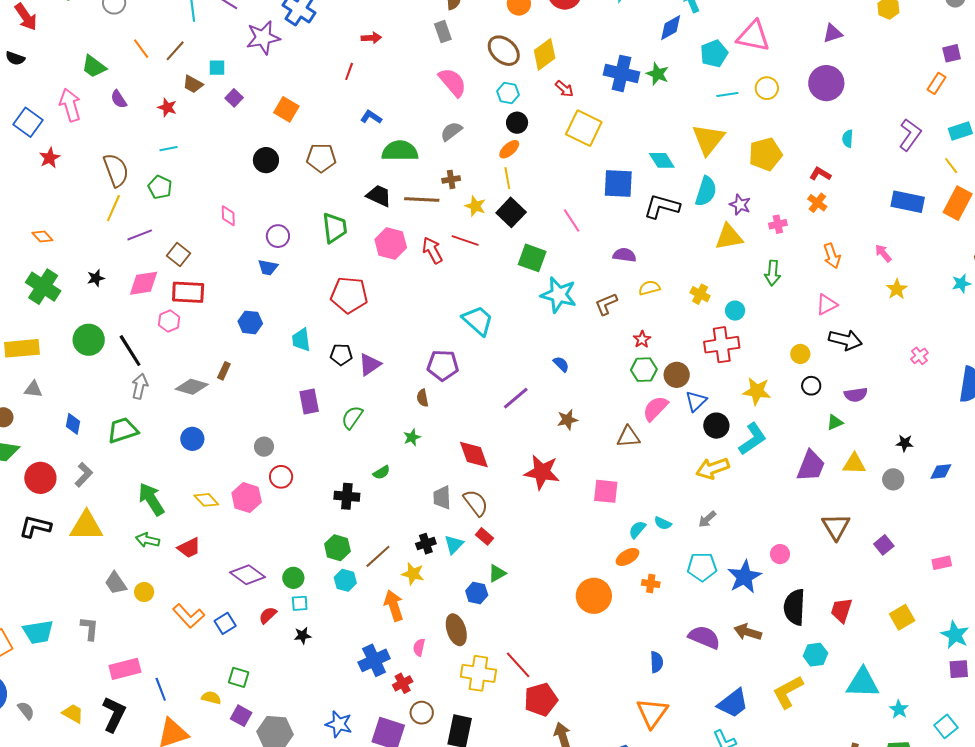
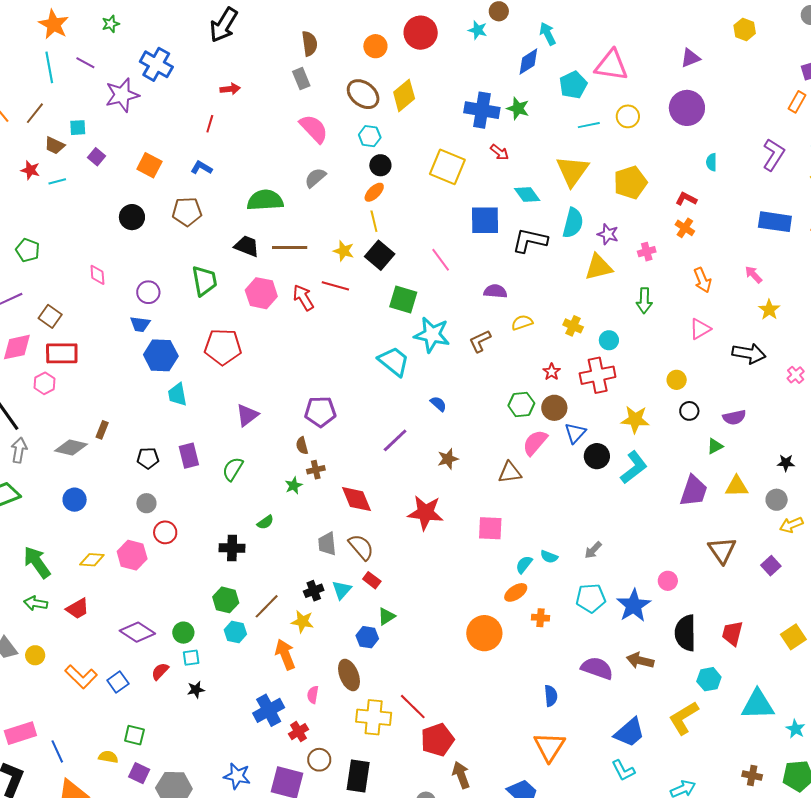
red arrow: (564, 89) -> (500, 152), moved
blue L-shape: (371, 117) -> (201, 168), moved
cyan line: (169, 149) -> (57, 181), moved
brown cross: (451, 179) -> (316, 470), moved
cyan trapezoid: (478, 321) -> (394, 361), moved
blue hexagon: (250, 322) -> (161, 355), moved, size x1.4
red star: (642, 339) -> (552, 372), moved
black arrow: (845, 340) -> (749, 353), moved
black pentagon: (341, 355) -> (148, 458), moved
yellow arrow: (713, 468) -> (791, 525), moved, size x0.7
yellow diamond: (206, 500) -> (92, 560), turned -40

